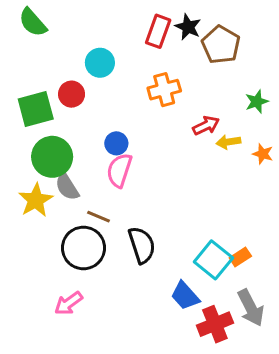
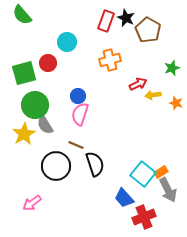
brown line: (98, 217) -> (76, 145), moved
pink arrow: (69, 303) -> (32, 203), moved
gray arrow: (251, 308) -> (168, 190), moved

